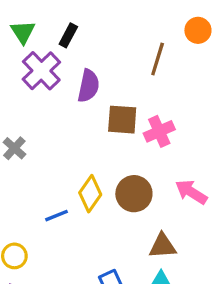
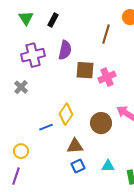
purple cross: (41, 71) -> (33, 55), moved, turned 30
brown circle: (134, 194) -> (101, 123), moved
brown triangle: (163, 246) -> (75, 146), moved

